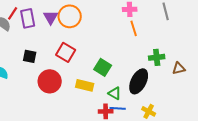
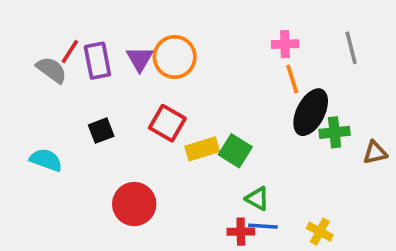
black square: (30, 56) -> (101, 131), turned -32
red circle: (50, 81) -> (134, 204), moved
black ellipse: (139, 81) -> (311, 112), moved
yellow rectangle: (85, 85) -> (202, 149), moved, turned -30

